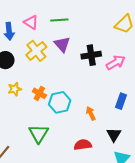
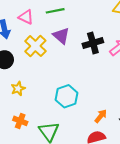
orange cross: (39, 93) -> (20, 121), moved
orange arrow: (91, 113) -> (101, 116), moved, turned 72

